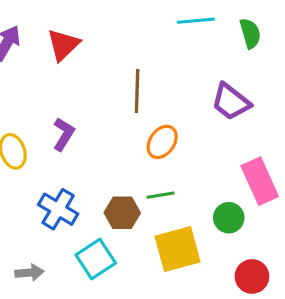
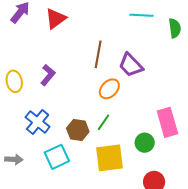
purple trapezoid: (231, 102) -> (131, 65), moved
green line: (160, 195) -> (104, 122), turned -54

